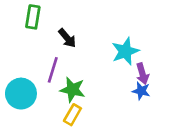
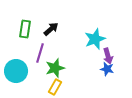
green rectangle: (33, 17) -> (25, 29), moved
black arrow: (67, 38) -> (51, 29), turned -91
green star: (72, 90) -> (55, 68), turned -30

